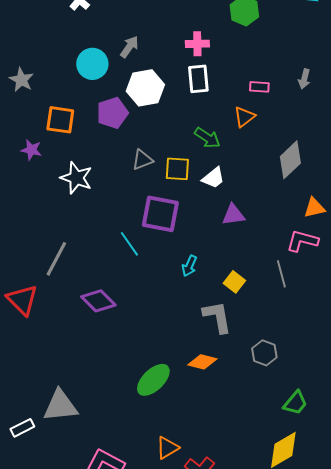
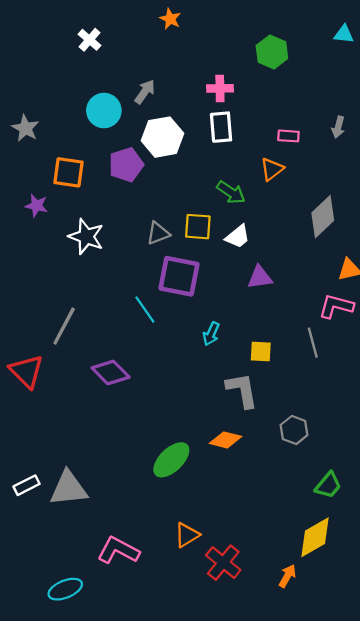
gray triangle: (142, 160) -> (158, 233), moved
yellow square: (234, 282) -> (261, 351), turned -35
white rectangle: (22, 428) -> (27, 485), moved

